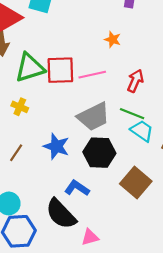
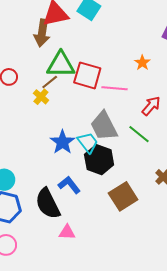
gray trapezoid: (94, 117) -> (104, 126), turned 72
cyan trapezoid: (142, 131) -> (88, 143), moved
brown line: (16, 153) -> (50, 82), moved

